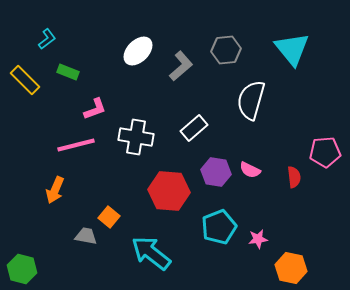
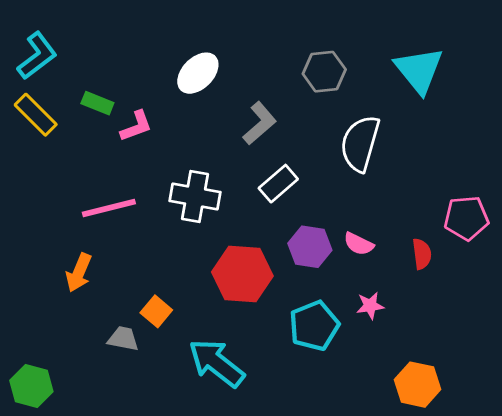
cyan L-shape: (47, 39) -> (37, 56), moved, size x1.6
gray L-shape: (181, 66) -> (260, 123), moved
pink L-shape: (95, 109) -> (136, 126), moved
pink star: (258, 239) -> (370, 306), moved

